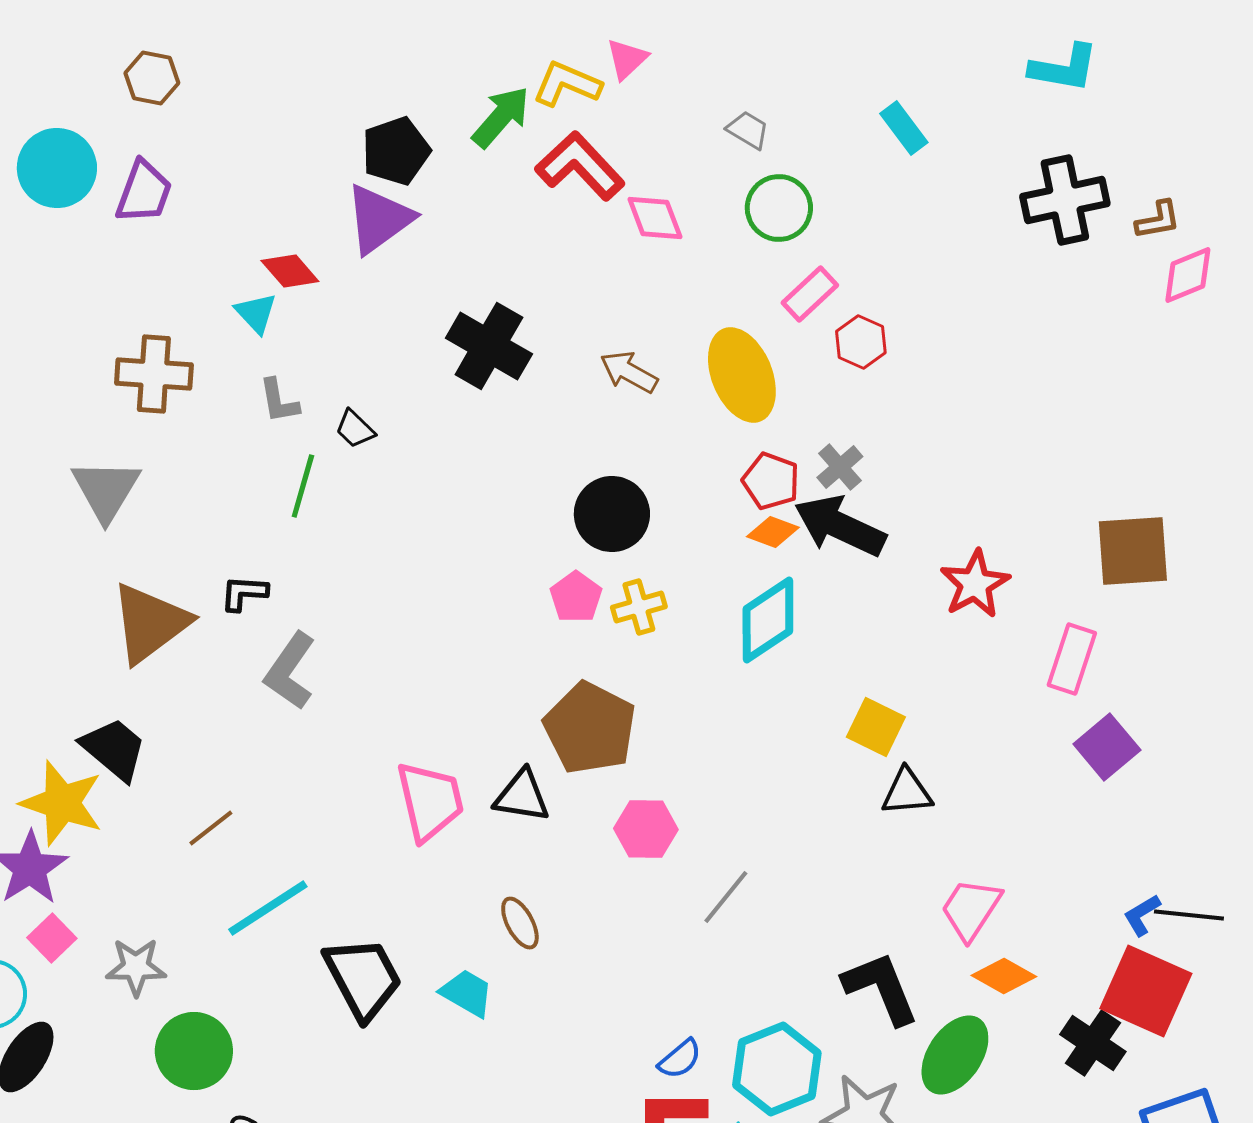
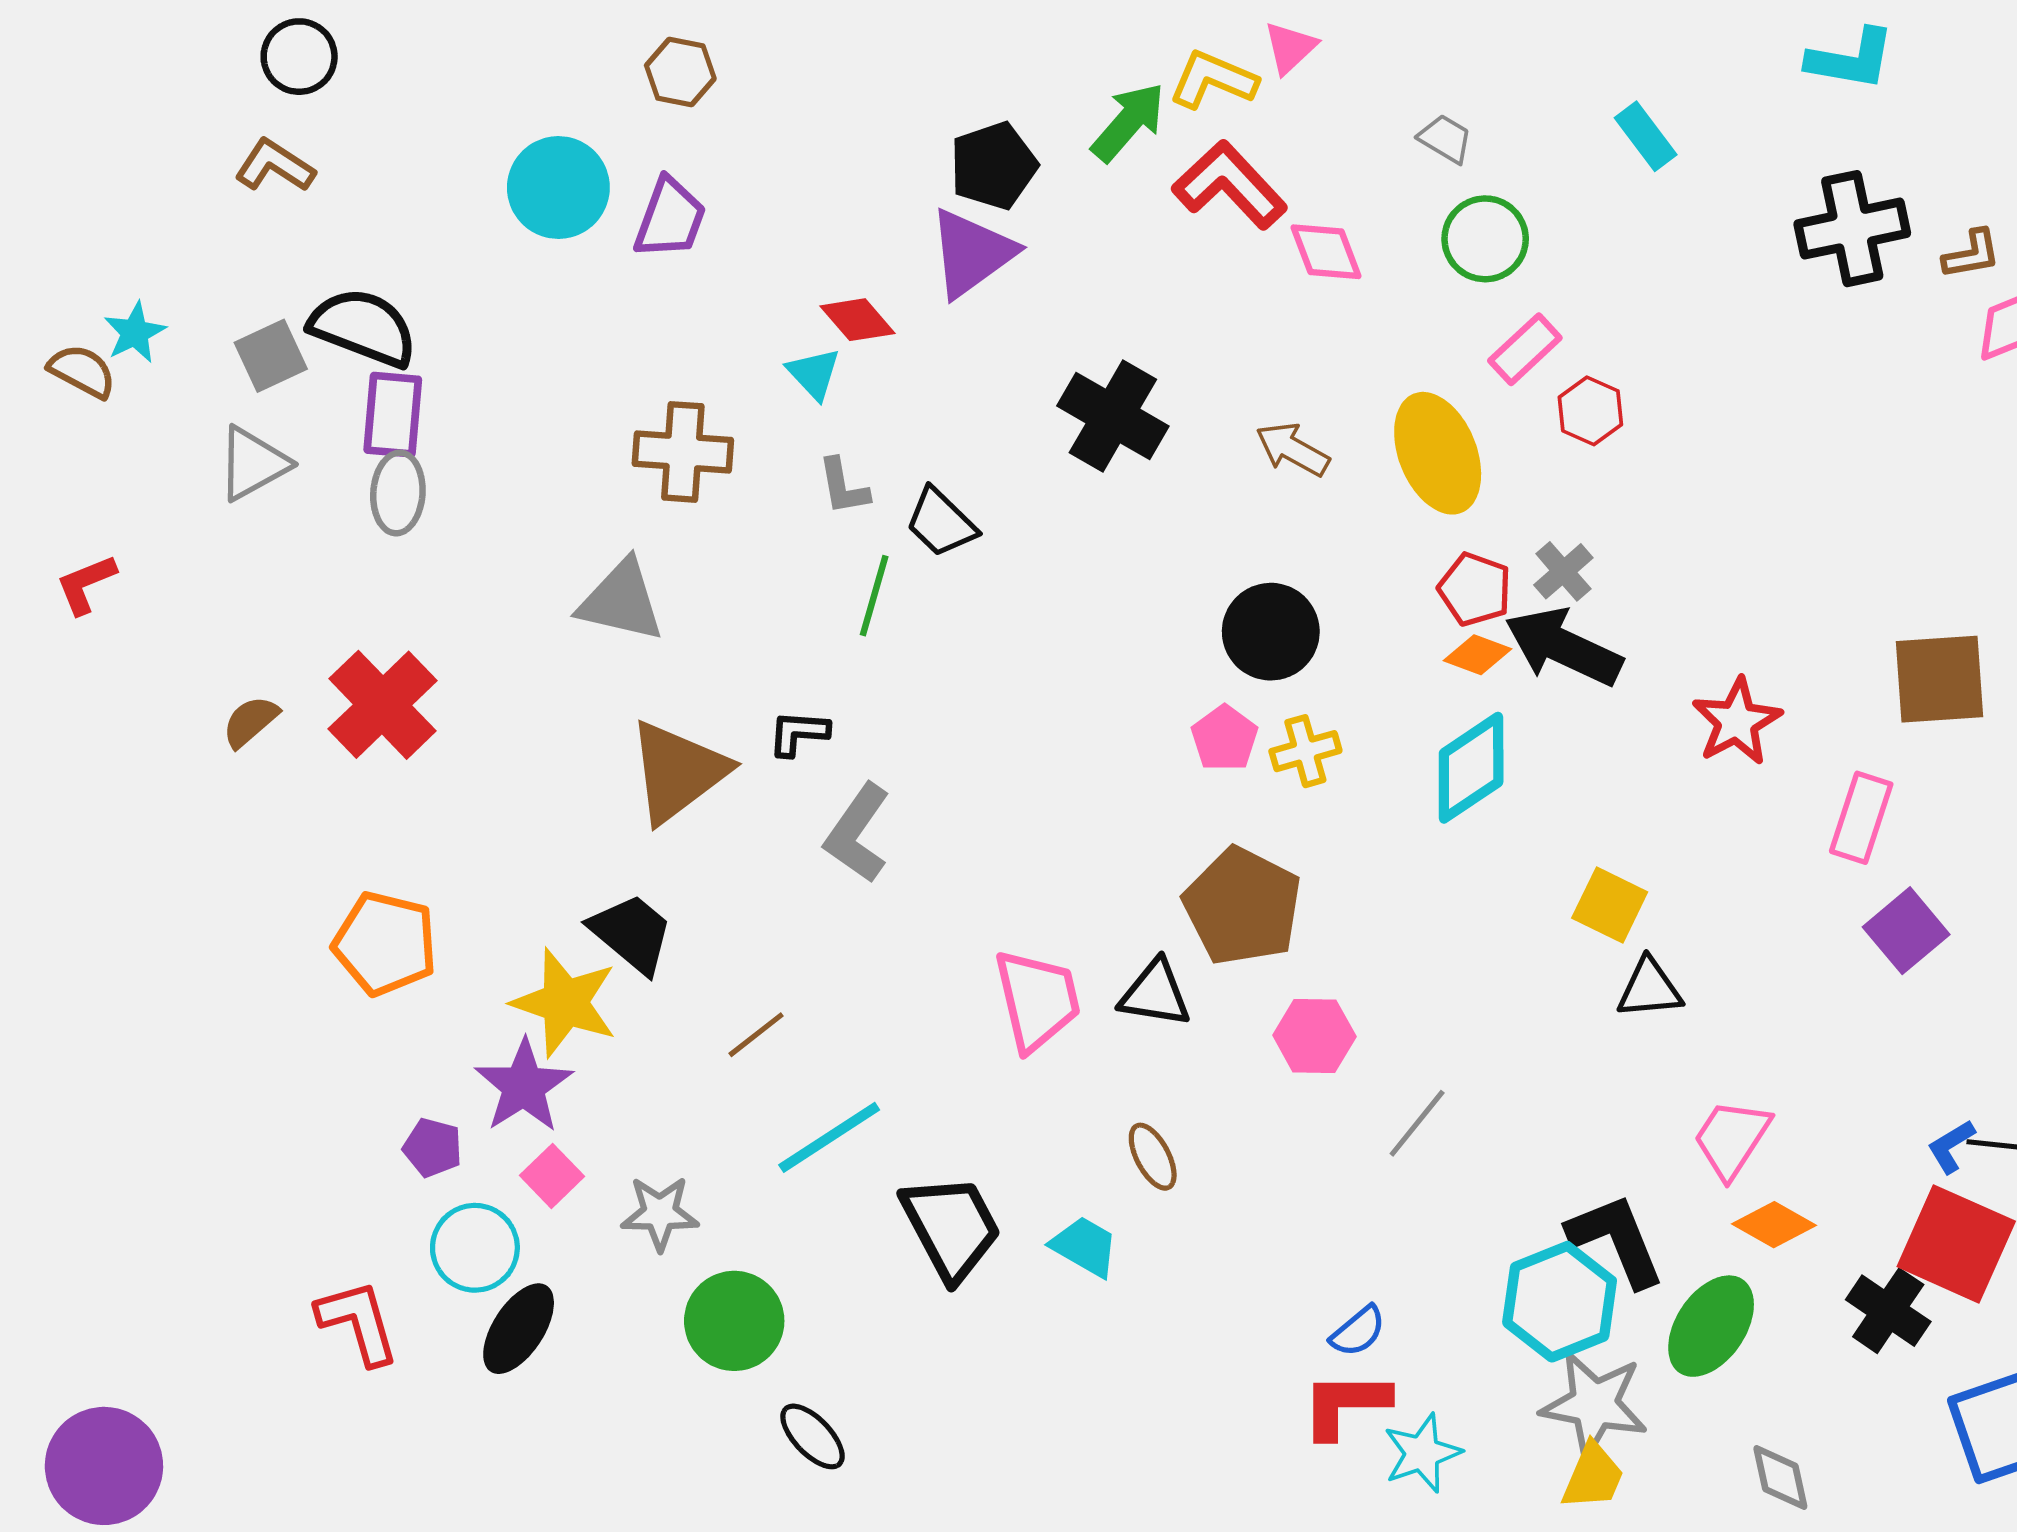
black trapezoid: (355, 429) -> (941, 523), size x1.4
gray triangle: (106, 490) -> (621, 601), turned -48
cyan hexagon: (777, 1069) -> (1560, 1302), moved

